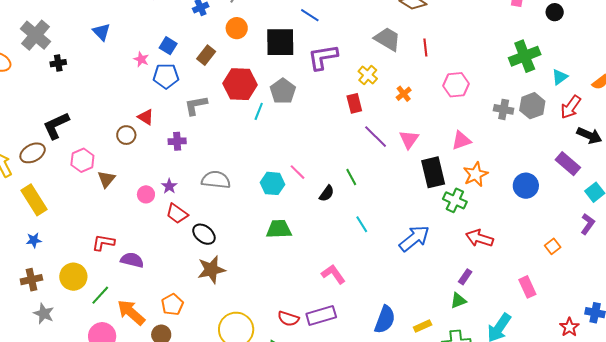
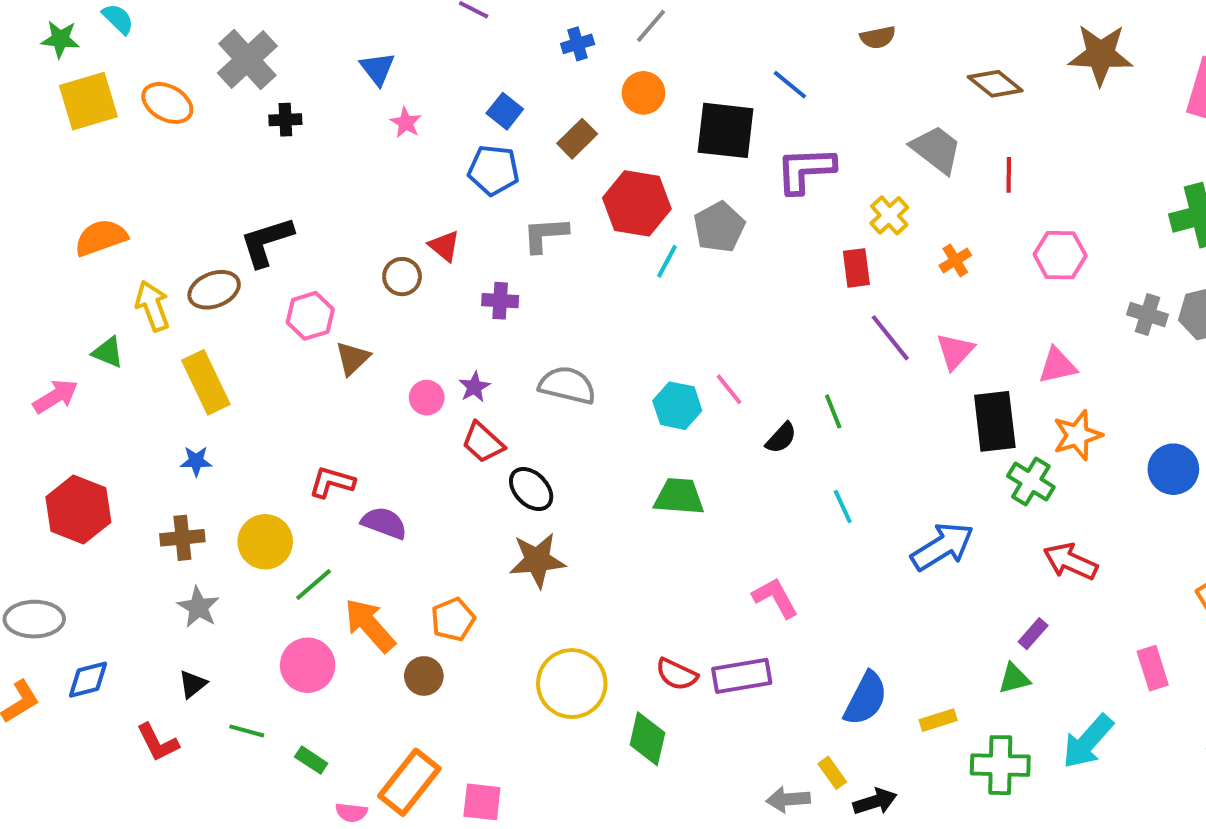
pink star: (141, 59) -> (406, 123), moved

